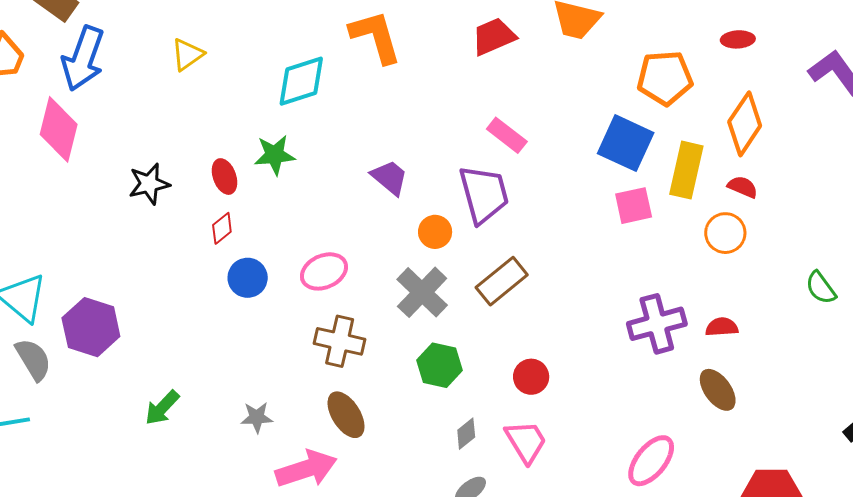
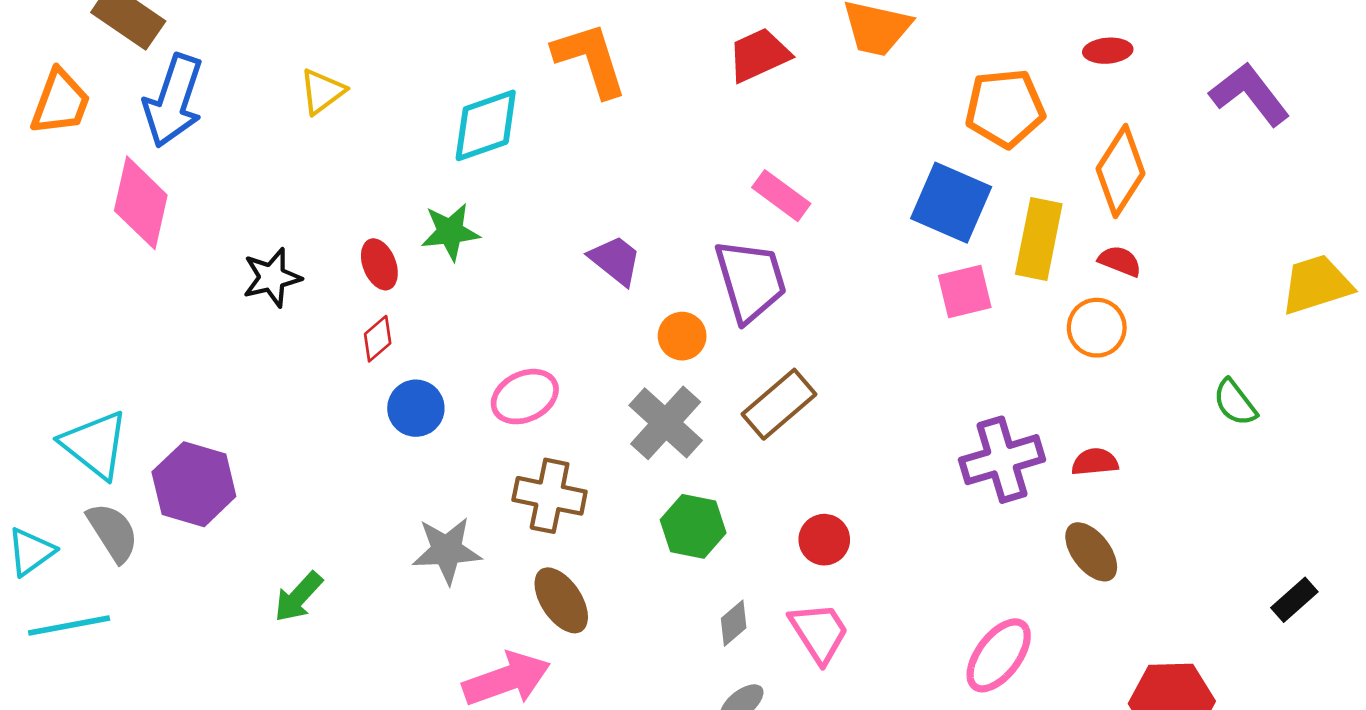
gray star: (257, 417) -> (447, 550), moved, size x1.5

